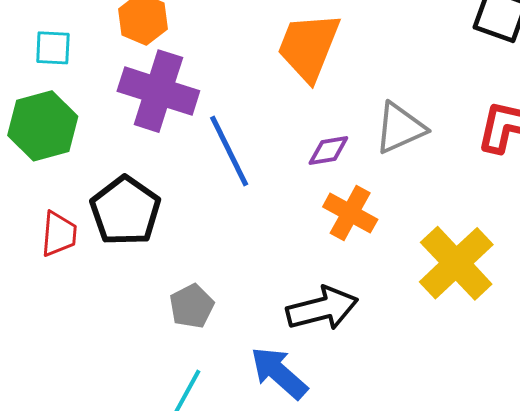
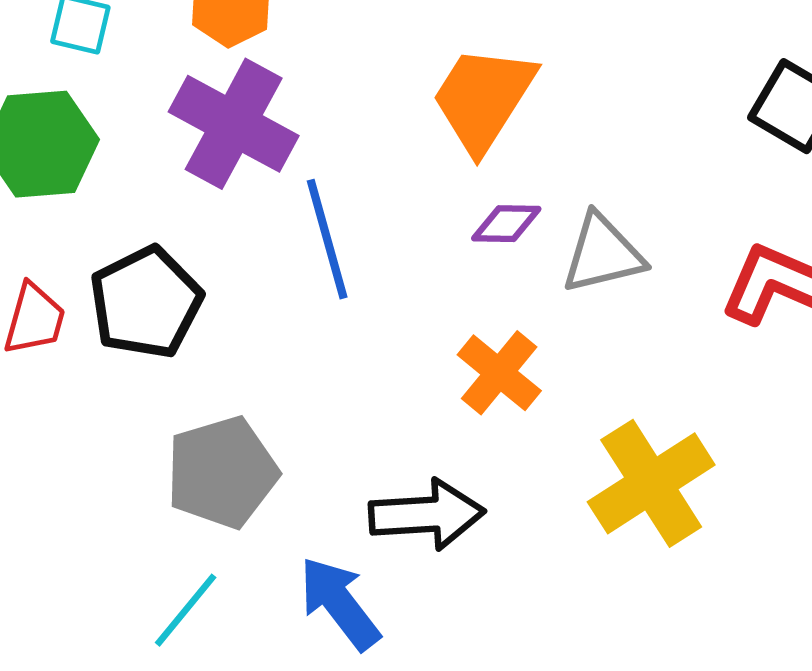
purple diamond: (328, 150) -> (506, 224), moved
gray pentagon: (192, 306) -> (222, 472), size x1.6

